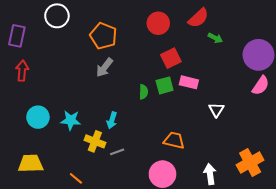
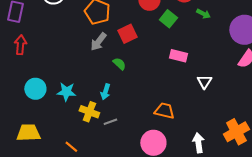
red square: (171, 58) -> (127, 34), moved
green square: (165, 85) -> (168, 19), moved, turned -36
green semicircle: (143, 92) -> (119, 64), moved, turned -48

